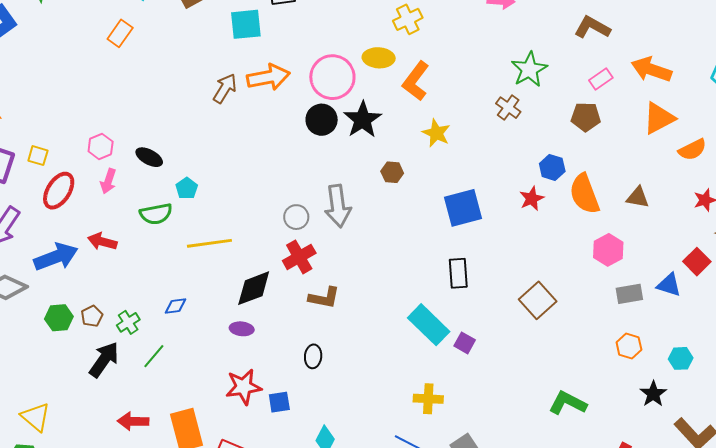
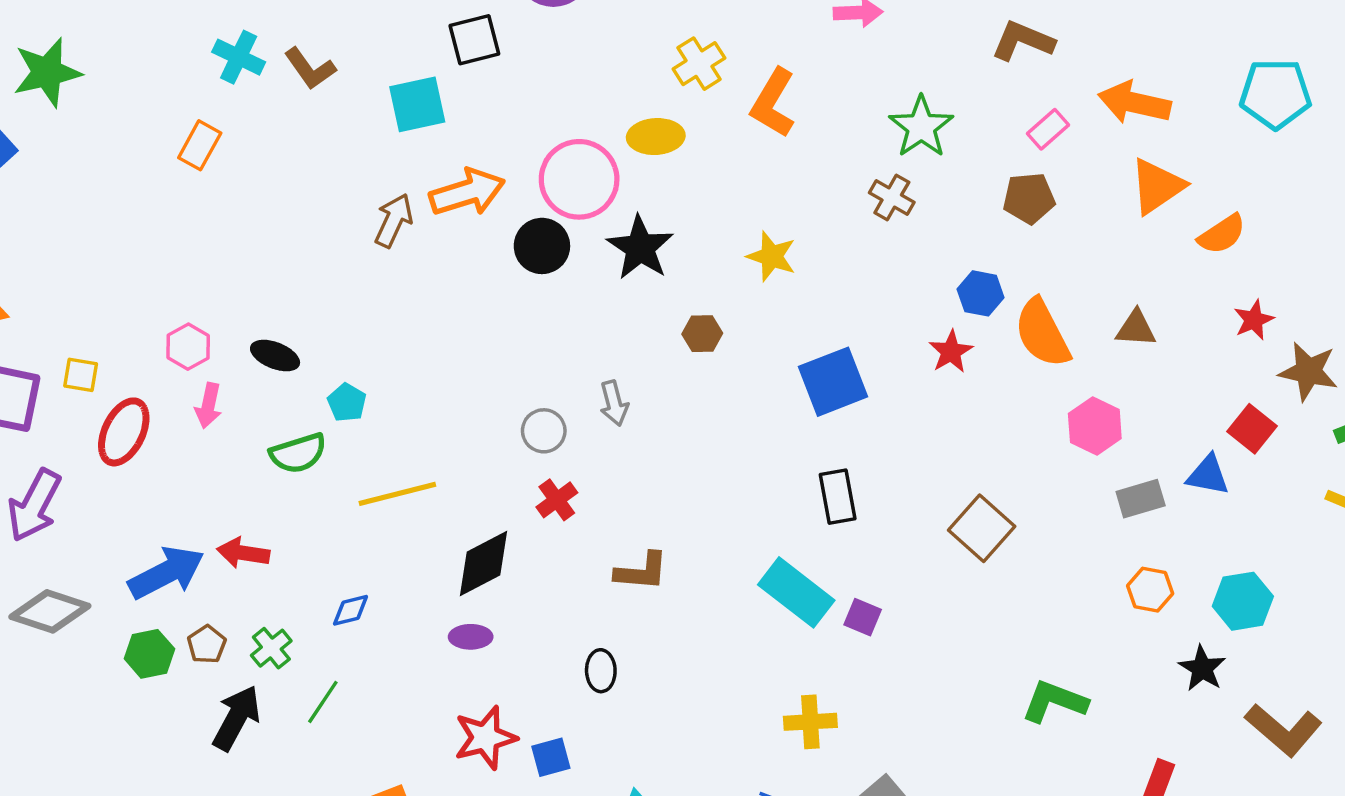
orange L-shape: (416, 81) -> (773, 103), moved
black circle: (322, 120) -> (542, 246), moved
gray arrow: (338, 206) -> (614, 403), size x0.6
red arrow: (102, 242) -> (243, 553), moved
blue arrow: (56, 257) -> (166, 573), moved
red cross: (299, 257) -> (557, 500), size x0.7
brown L-shape: (324, 298) -> (642, 571), moved
cyan hexagon: (681, 358) -> (1243, 601), size x1.4

